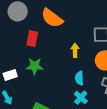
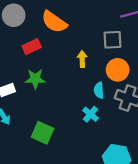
red rectangle: (32, 39) -> (32, 47), turned 56
cyan semicircle: (79, 78) -> (99, 90), moved

